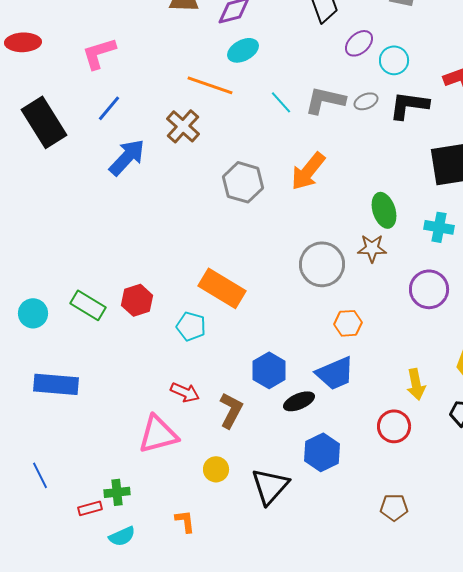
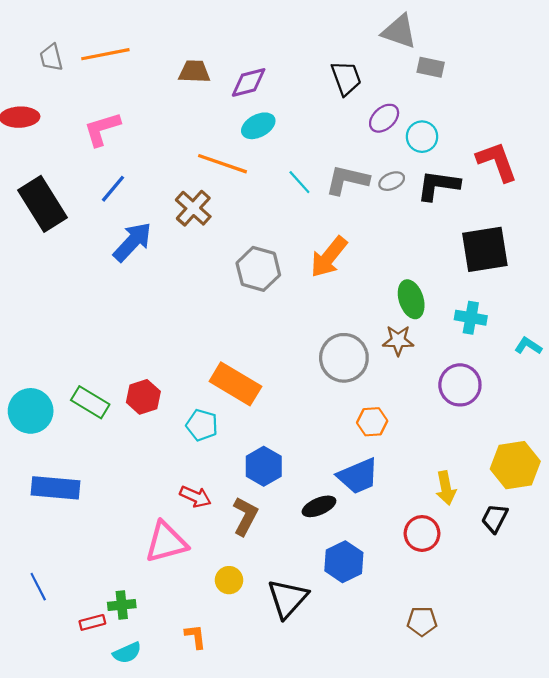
cyan circle: (33, 313) -> (31, 411), size x1.4
blue hexagon: (269, 370) -> (264, 466), moved

